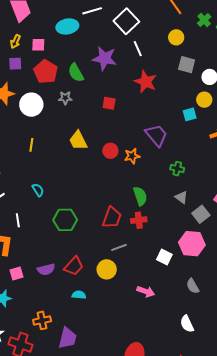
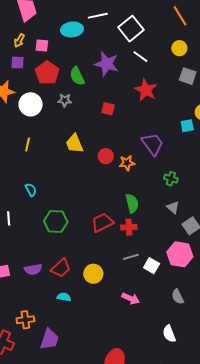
white line: (138, 49) -> (140, 57), turned -35
red trapezoid: (112, 217) -> (102, 223), turned -140
gray line: (119, 247) -> (131, 257), moved

